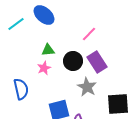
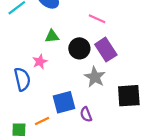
pink line: (89, 34) -> (97, 19), turned 70
pink star: (44, 68) -> (40, 62), moved

